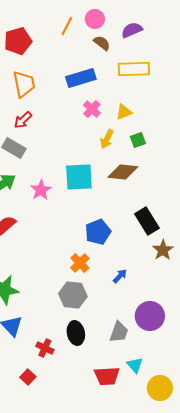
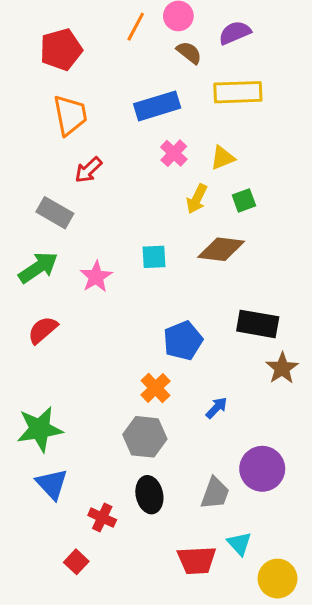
red arrow: (23, 120) -> (88, 170), moved
cyan square: (79, 177) -> (154, 257), size x0.6
black rectangle: (147, 221) -> (258, 324), turned -48

